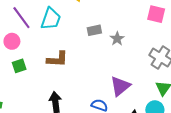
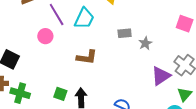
green square: (19, 66) -> (60, 94), moved, turned 32
purple triangle: (120, 86) -> (161, 76), moved

